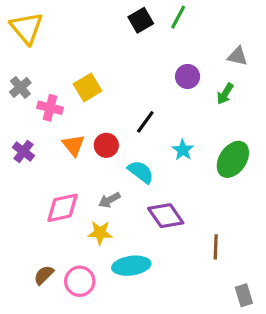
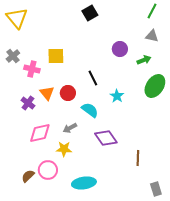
green line: (178, 17) -> (152, 11), moved
yellow square: (88, 87) -> (56, 56), turned 30
green arrow: (225, 94) -> (144, 60), turned -144
black line: (145, 122) -> (93, 78), turned -63
purple cross: (23, 152) -> (28, 103), moved
green ellipse: (233, 159) -> (155, 86), moved
cyan ellipse: (131, 266) -> (84, 183), moved
pink circle: (80, 281) -> (48, 170), moved

